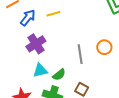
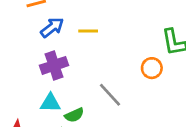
orange circle: (104, 47) -> (152, 68), moved
gray line: (80, 54) -> (110, 95), turned -48

